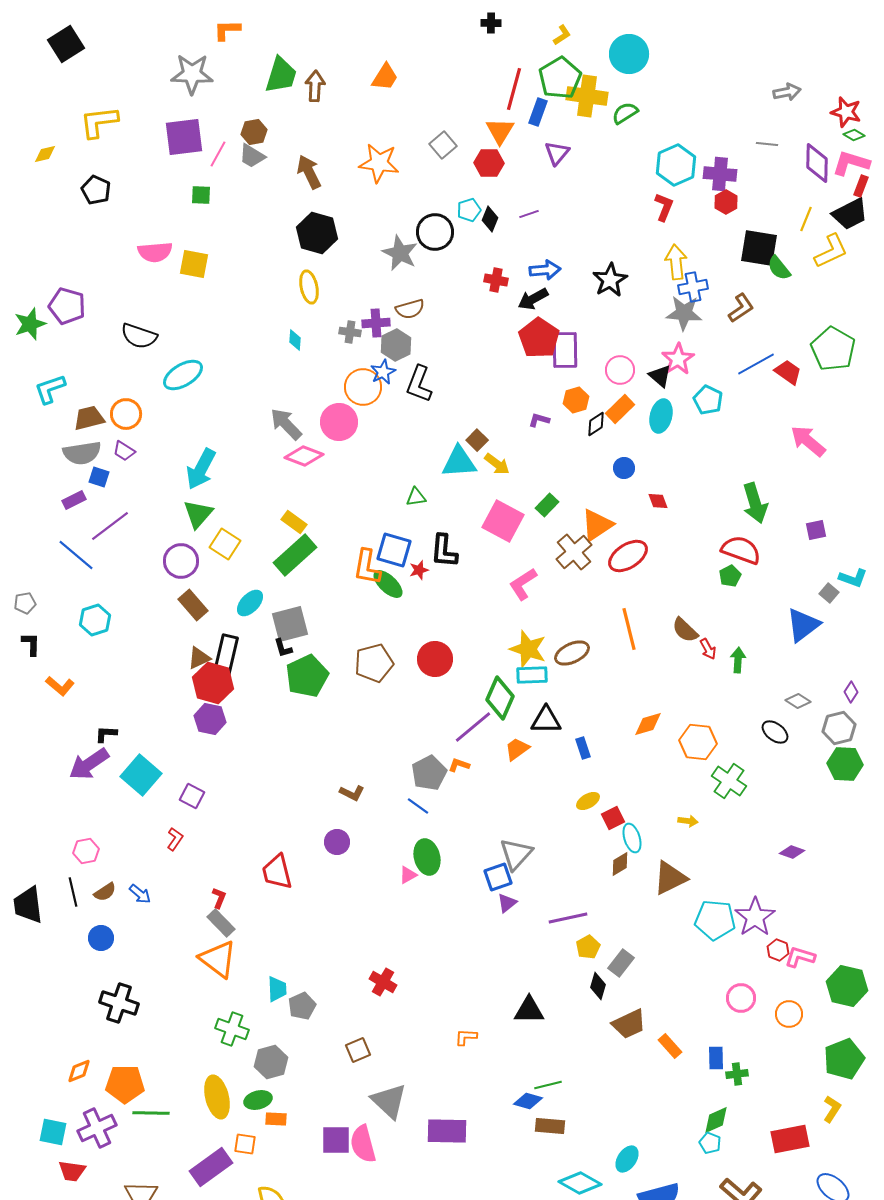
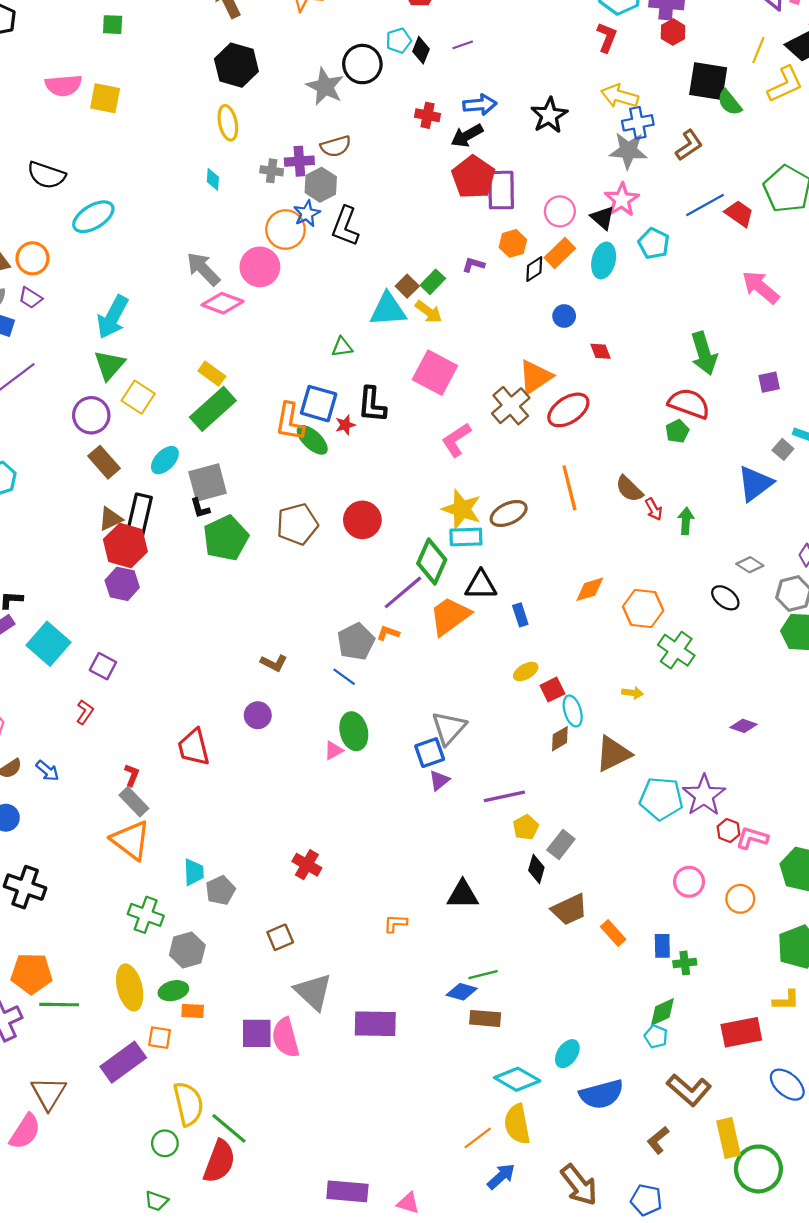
yellow arrow: (676, 262) -> (620, 96), turned -68
green rectangle: (547, 505) -> (433, 282), moved
orange trapezoid: (517, 749) -> (450, 616), size x1.6
yellow L-shape: (832, 1109) -> (786, 1000), turned 56

